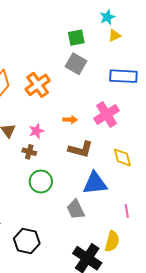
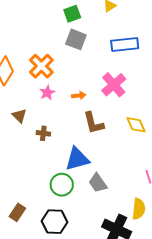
pink star: (36, 131) -> (47, 93), moved
brown L-shape: (81, 149) -> (94, 123), turned 70
green circle: (41, 181) -> (62, 185), moved
blue triangle: (95, 183) -> (77, 159), moved

